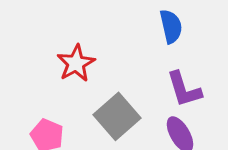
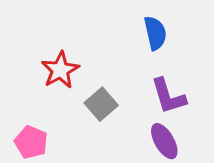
gray square: (117, 116) -> (101, 104), moved, size x0.7

